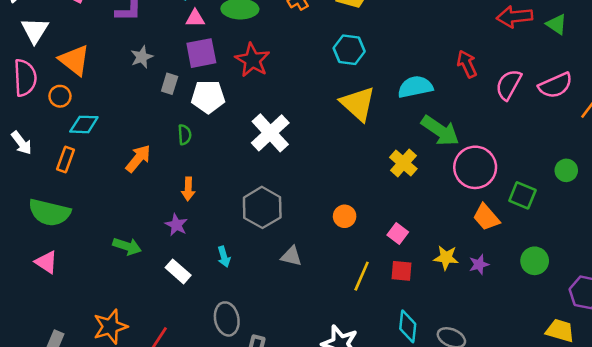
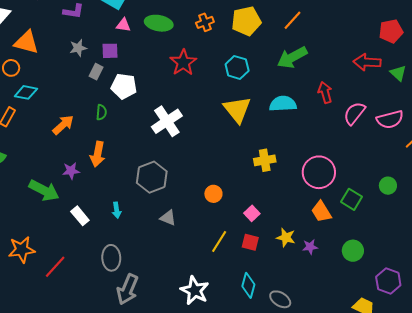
purple square: (201, 53) -> (110, 51), moved, size x0.7
orange triangle: (74, 60) -> (26, 42), turned -32
red star: (252, 60) -> (183, 63), moved
green arrow: (440, 131) -> (292, 57), moved, turned 108
yellow cross: (403, 163) -> (265, 160), turned 30
orange arrow: (188, 189) -> (98, 154), size x1.4
purple star: (176, 225) -> (71, 171), moved, turned 30
green arrow: (127, 246) -> (44, 190), size x1.4

